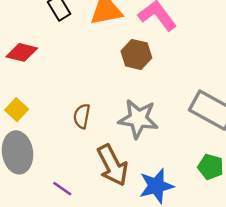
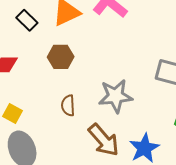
brown hexagon: (136, 54) -> (61, 57), moved

